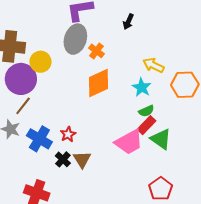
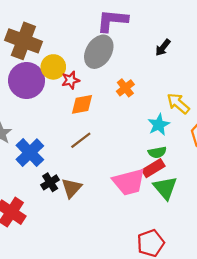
orange cross: (96, 51) -> (125, 88), moved
orange diamond: (98, 83) -> (82, 104), moved, size x0.7
brown line: (23, 106) -> (81, 140), moved
red star: (68, 134) -> (71, 80), moved

